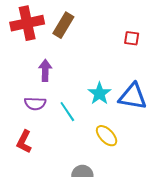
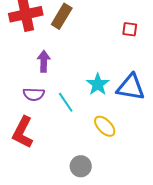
red L-shape: (24, 142) -> (23, 132), size x1.4

